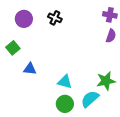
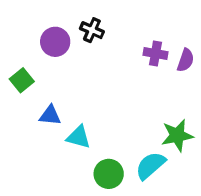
purple cross: (110, 15) -> (155, 53), moved
purple circle: (24, 19) -> (55, 42), moved
cyan triangle: (65, 82) -> (79, 137), moved

